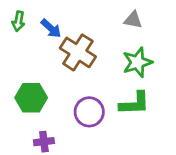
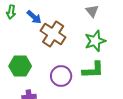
gray triangle: (133, 20) -> (92, 11), turned 40

